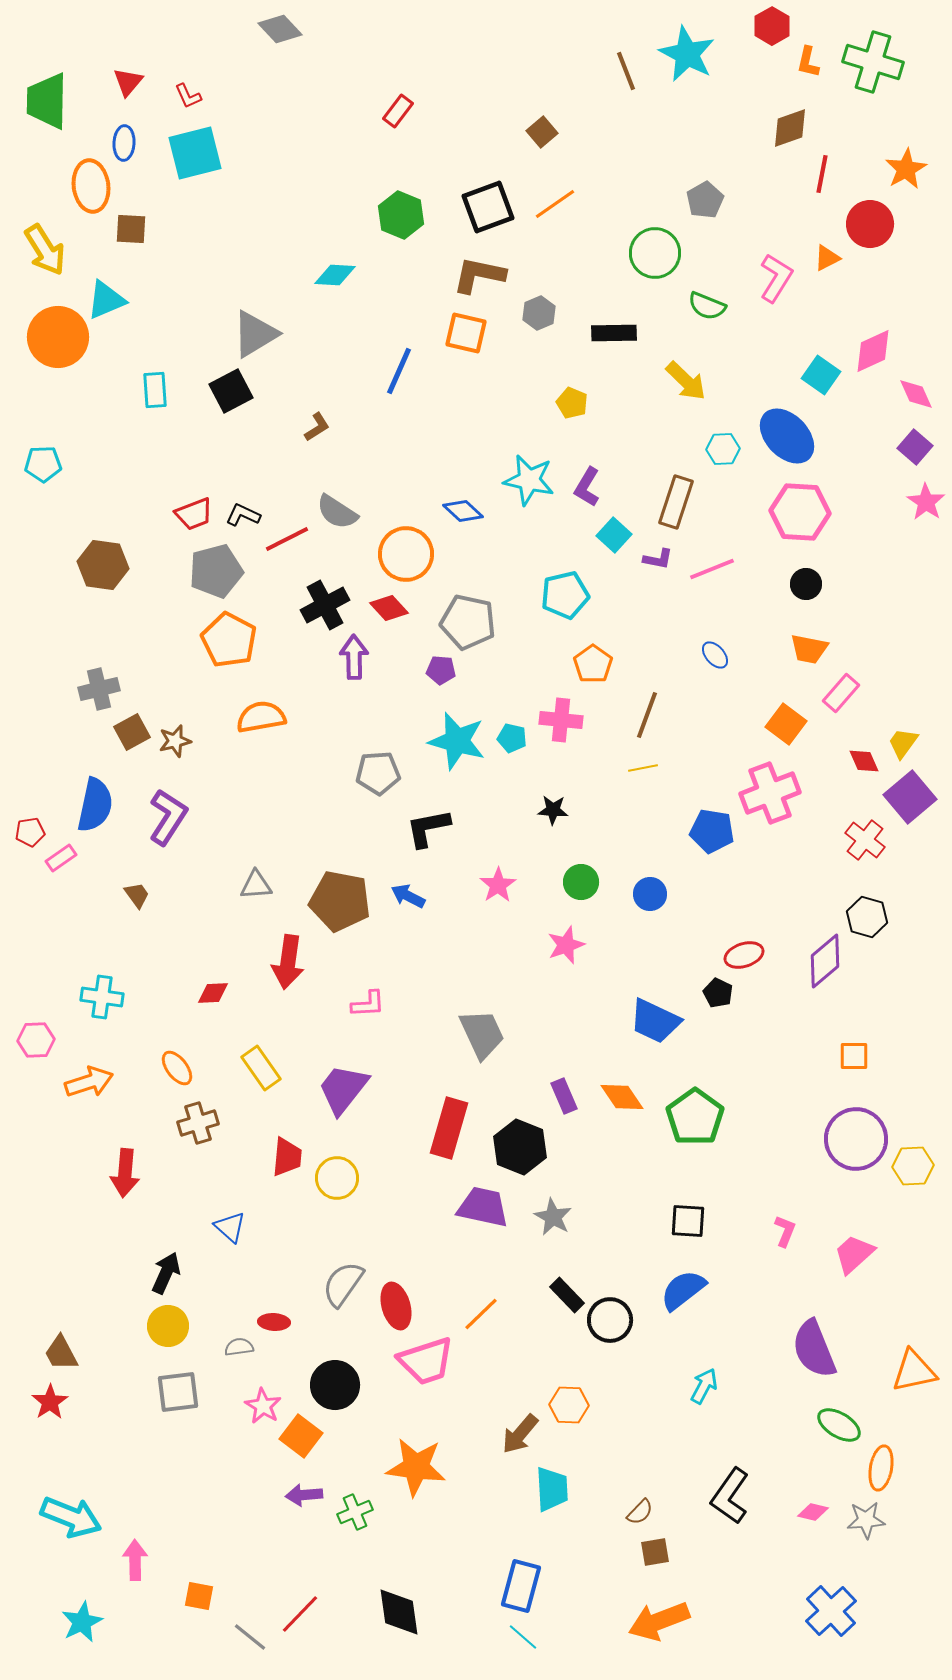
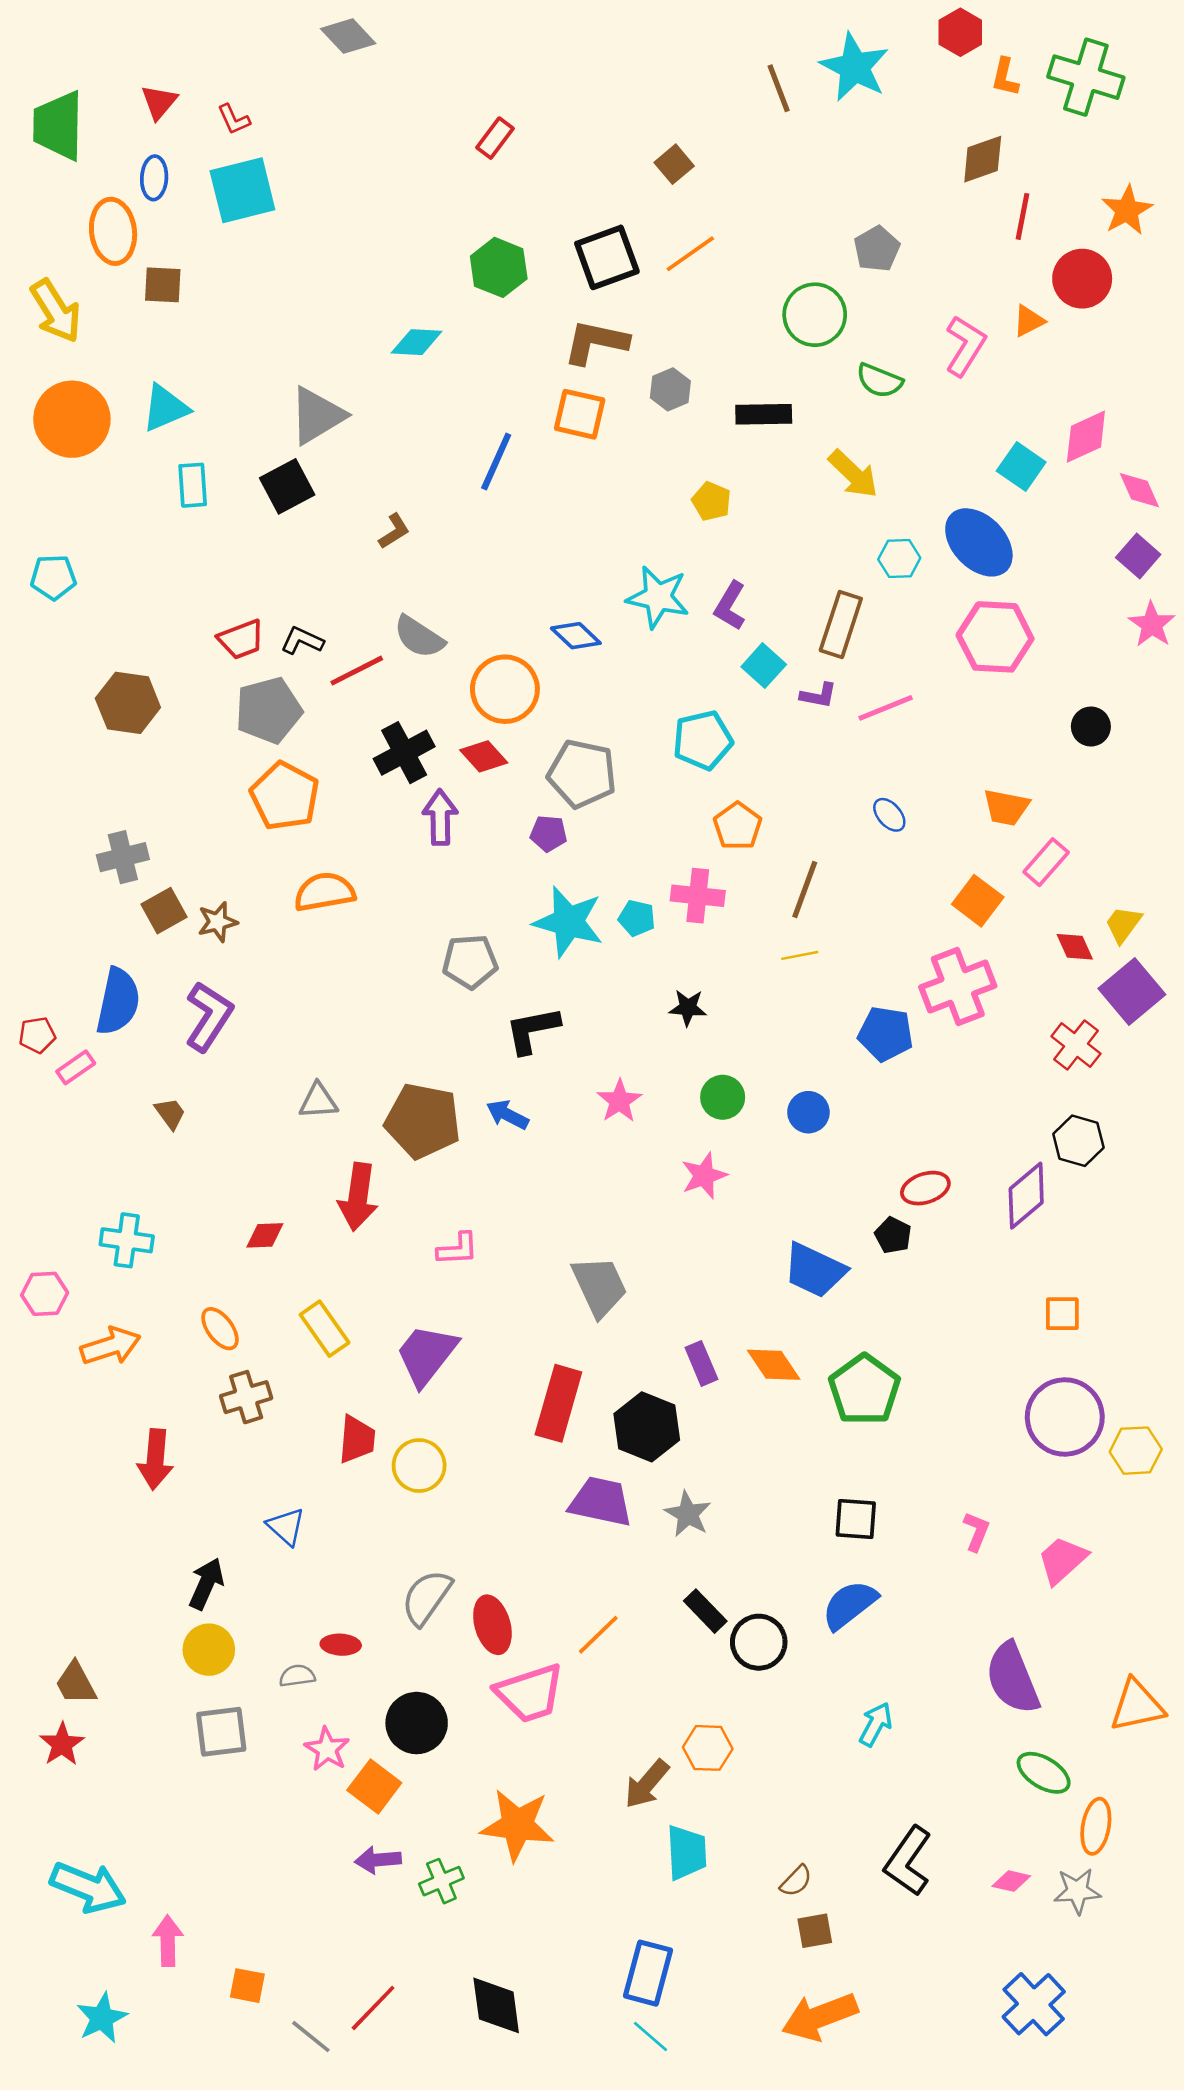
cyan triangle: (106, 300) -> (165, 408), moved
black circle: (806, 584) -> (1091, 727), moved

